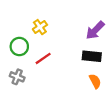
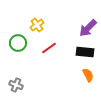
red line: (43, 58) -> (49, 48), moved
gray cross: (17, 77) -> (16, 85), moved

